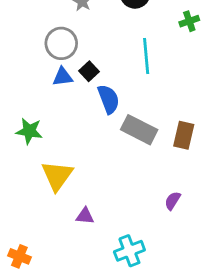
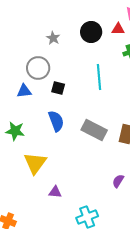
black square: (89, 71) -> (58, 88), turned -32
blue triangle: (63, 77) -> (24, 91), moved
blue semicircle: (109, 99) -> (56, 121), moved

